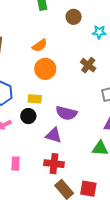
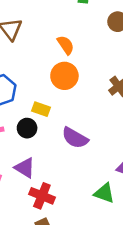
orange semicircle: (40, 45) -> (66, 45), turned -105
purple triangle: (54, 135) -> (25, 168), moved

